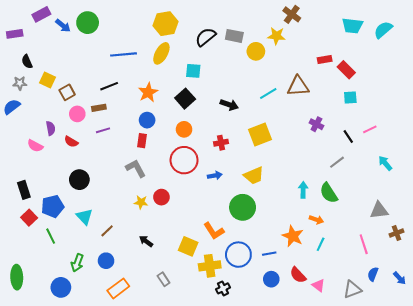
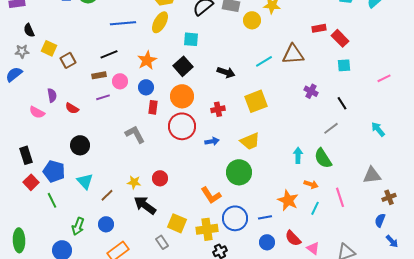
pink circle: (77, 114) -> (120, 81), moved
orange circle: (184, 129) -> (182, 96), size x1.5
pink line: (370, 129) -> (384, 78), moved
red rectangle: (142, 141) -> (153, 107), moved
red circle: (161, 197) -> (160, 178), moved
yellow star: (141, 202) -> (134, 182), moved
blue pentagon: (53, 206) -> (54, 171), turned 30
black arrow: (146, 241) -> (145, 205), size x1.6
pink line: (364, 244) -> (340, 197), moved
yellow square: (188, 246) -> (177, 223), moved
blue semicircle: (373, 274) -> (380, 220), moved

